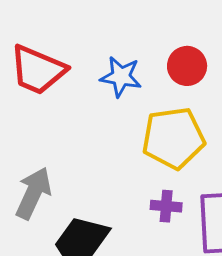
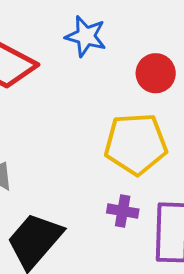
blue star: (121, 77) -> (86, 36), moved

